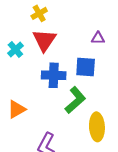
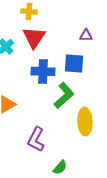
yellow cross: (39, 13) -> (29, 11), turned 35

